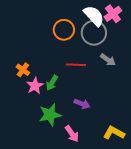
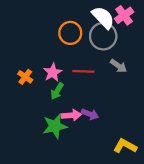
pink star: (35, 86) -> (53, 72), moved
pink arrow: (72, 134) -> (71, 115), moved, turned -60

